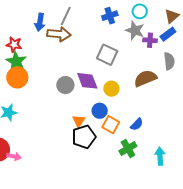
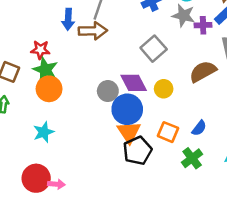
gray square: (107, 55) -> (154, 49), turned 30
blue circle: (100, 111) -> (127, 109), moved, size x1.6
orange triangle: (79, 121) -> (129, 132), size x1.5

